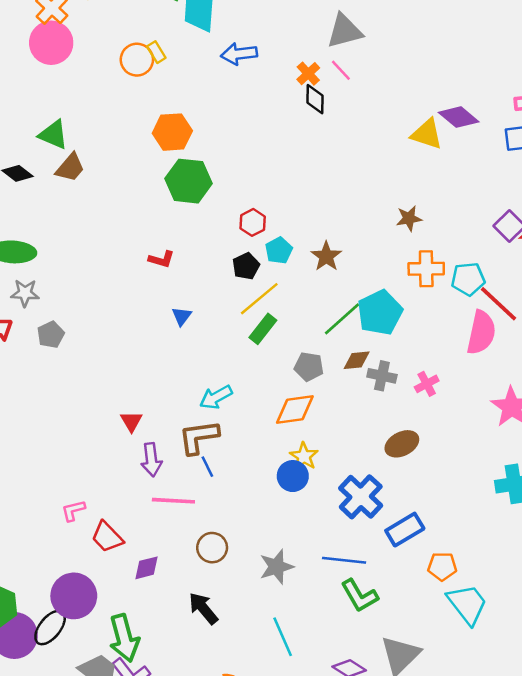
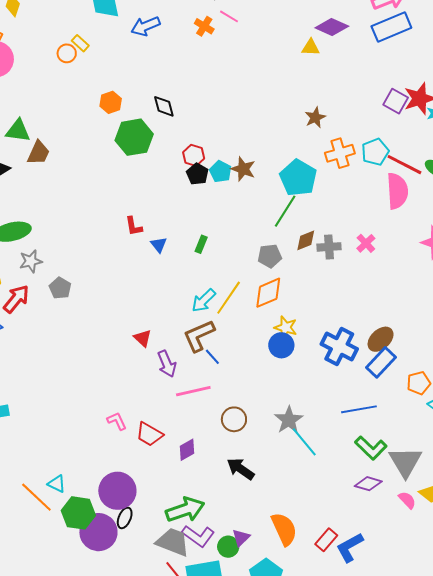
orange circle: (137, 60) -> (67, 53), size x0.7
black diamond: (315, 99) -> (164, 106), moved
orange hexagon: (172, 132) -> (111, 102), size x0.7
yellow triangle: (427, 134) -> (311, 47), size x0.7
brown star: (326, 256) -> (243, 169), moved
red L-shape: (161, 259) -> (134, 226), moved, turned 80
black pentagon: (246, 266) -> (197, 174), moved
yellow line: (259, 299) -> (229, 298), moved
cyan pentagon: (380, 312) -> (298, 178), moved
green rectangle: (263, 329) -> (201, 244), moved, size x0.7
brown ellipse: (402, 444) -> (381, 339), moved
pink L-shape: (73, 511) -> (117, 421), turned 95
blue line: (344, 560) -> (359, 409), moved
purple circle: (74, 596) -> (117, 491), moved
green L-shape: (359, 596) -> (371, 448), moved
black ellipse: (50, 628) -> (125, 518), size x0.7
cyan line: (283, 637) -> (304, 442), moved
green arrow: (124, 638) -> (185, 510), turned -78

